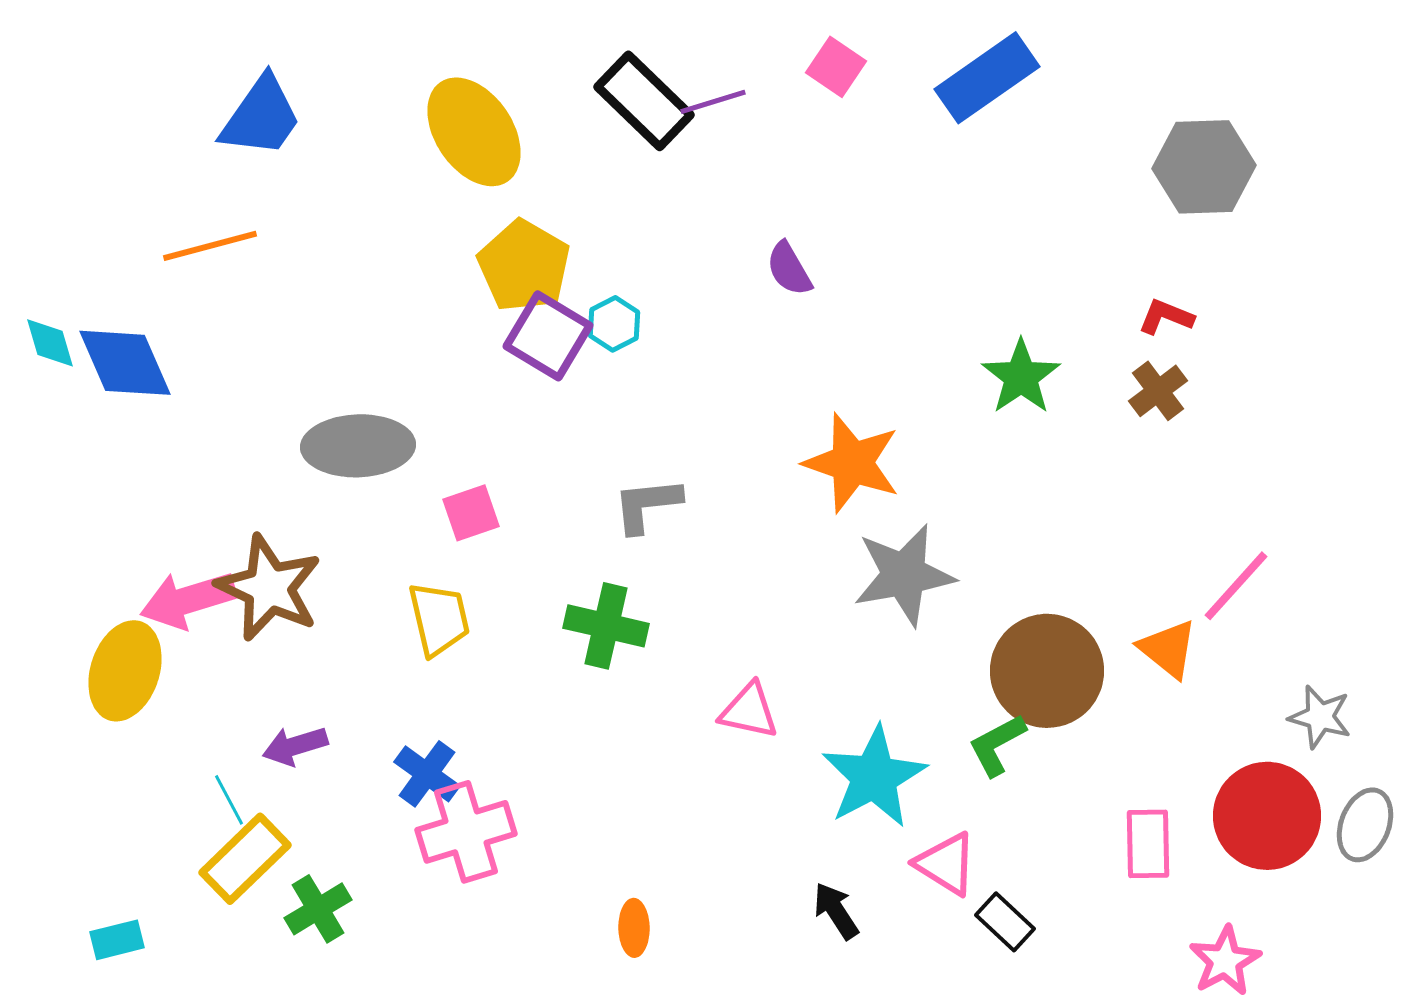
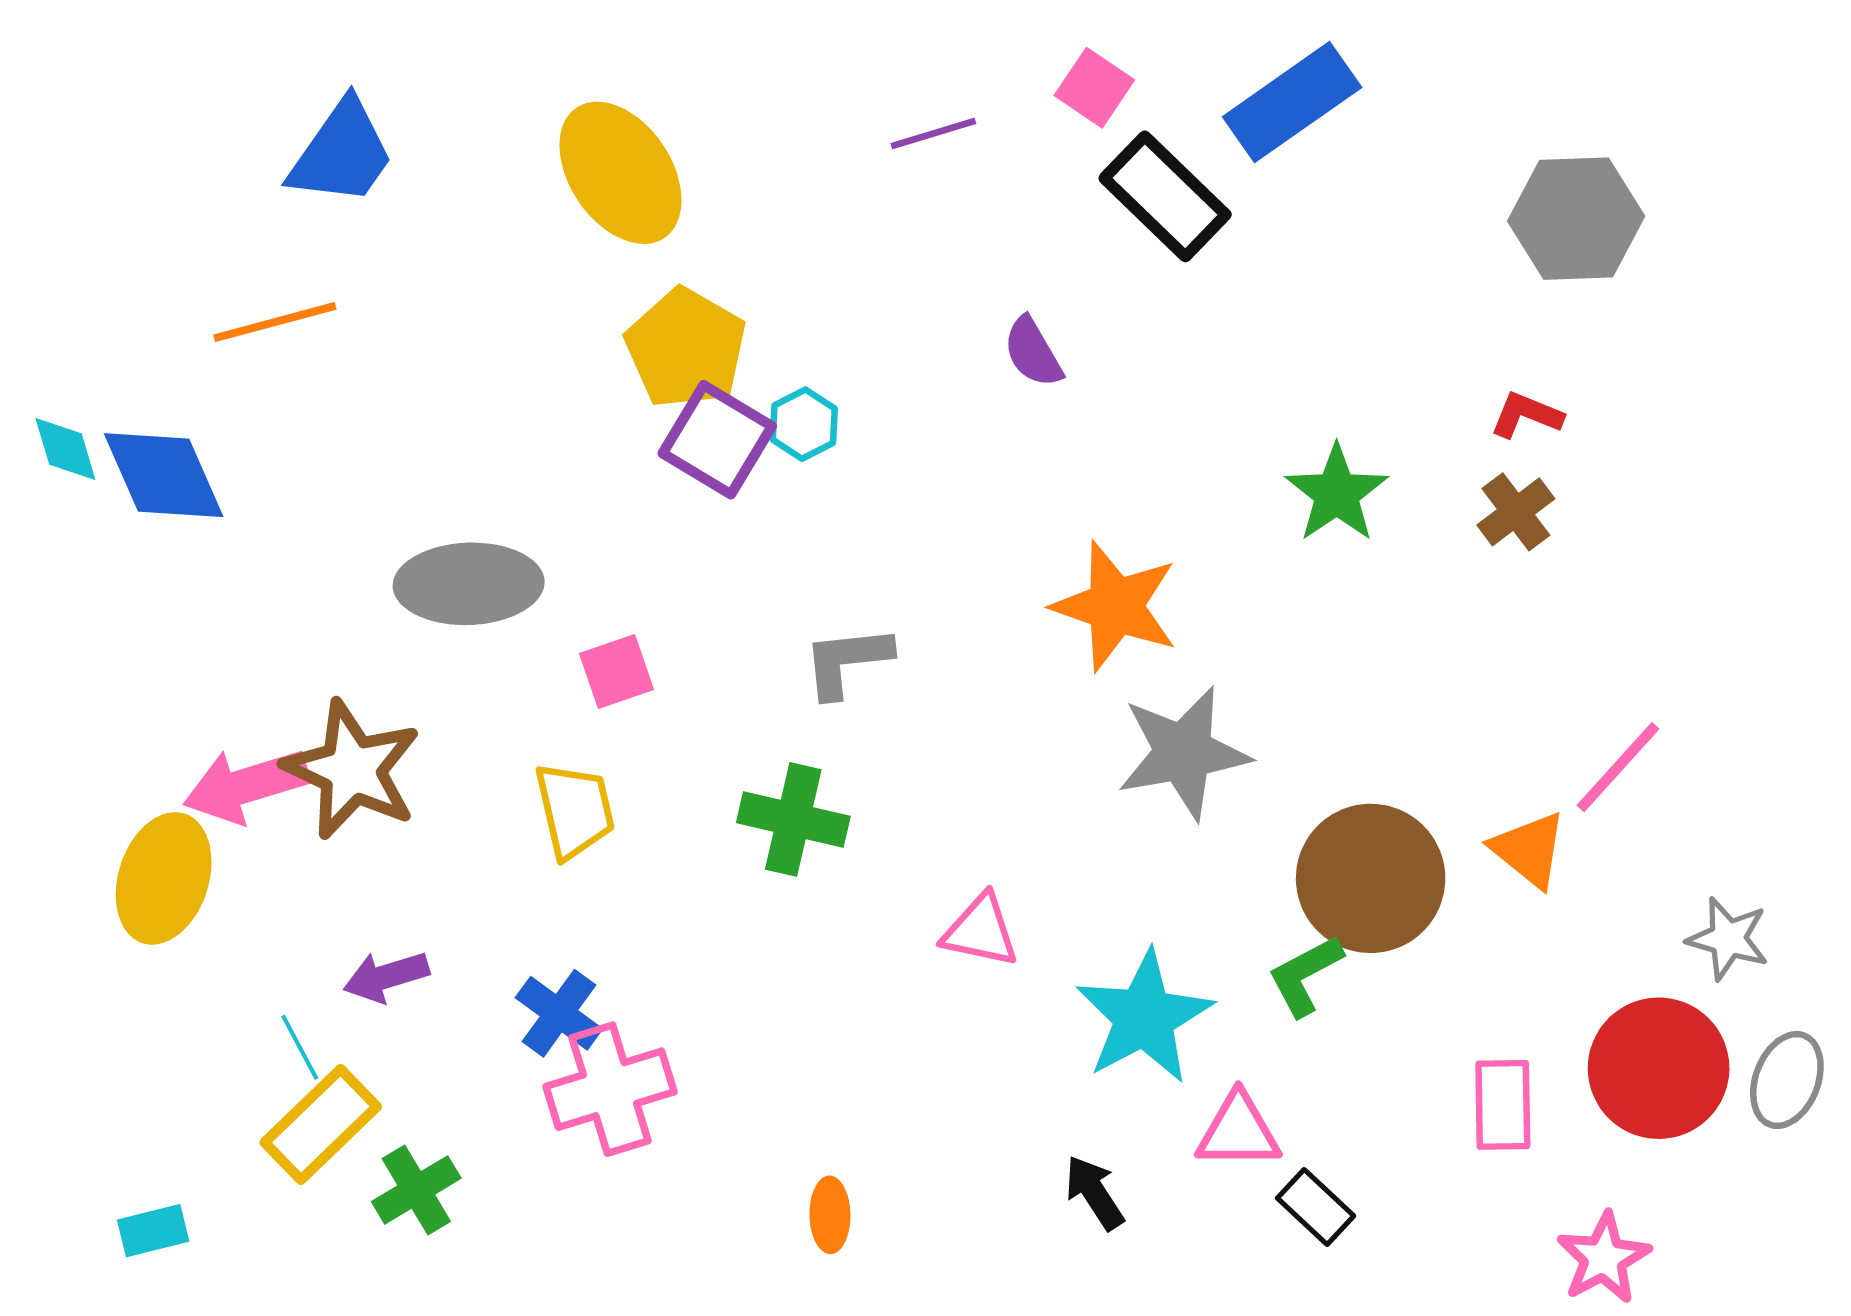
black rectangle: (644, 101) -> (1165, 196), moved
pink triangle: (946, 864) -> (1238, 1131), turned -32

